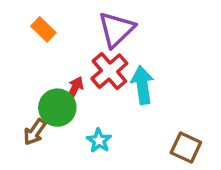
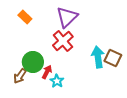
cyan arrow: (142, 85) -> (98, 57), moved
red arrow: (75, 88) -> (47, 72), moved
brown square: (186, 148) -> (113, 58), moved

